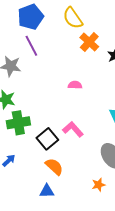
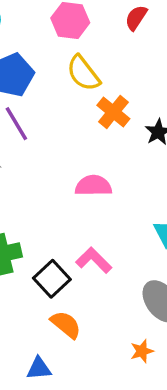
pink semicircle: (75, 85) -> (93, 186), size x1.5
blue triangle: (47, 191) -> (39, 369), moved

